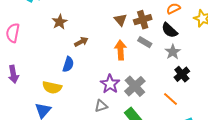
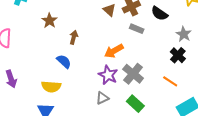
brown arrow: (81, 42) -> (74, 37), turned -40
orange arrow: (121, 50) -> (114, 51), moved, turned -108
gray star: (173, 52) -> (184, 34), moved
blue semicircle: (68, 64) -> (64, 61), turned -56

